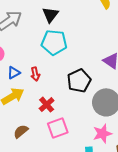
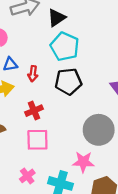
black triangle: (50, 15) -> (57, 18), moved
black pentagon: (79, 81) -> (68, 82), moved

